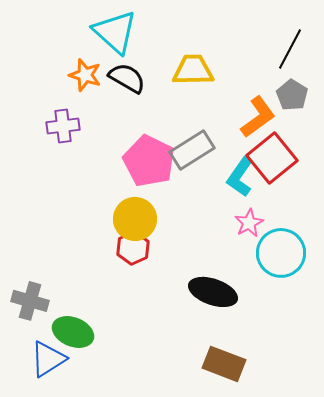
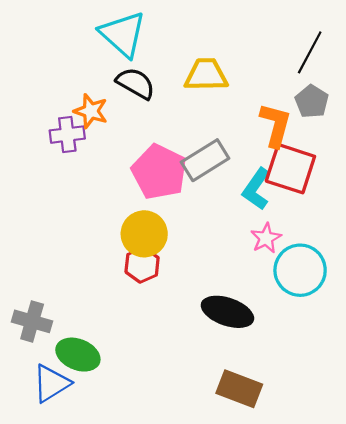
orange star: (85, 75) -> (91, 111), moved
orange L-shape: (258, 117) -> (276, 125), turned -39
red square: (272, 158) -> (290, 169), turned -33

